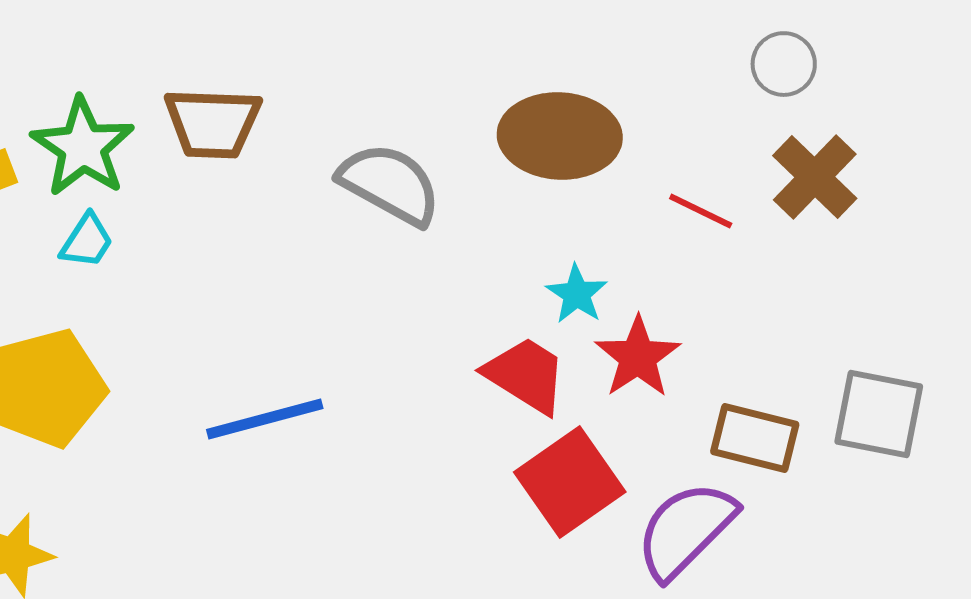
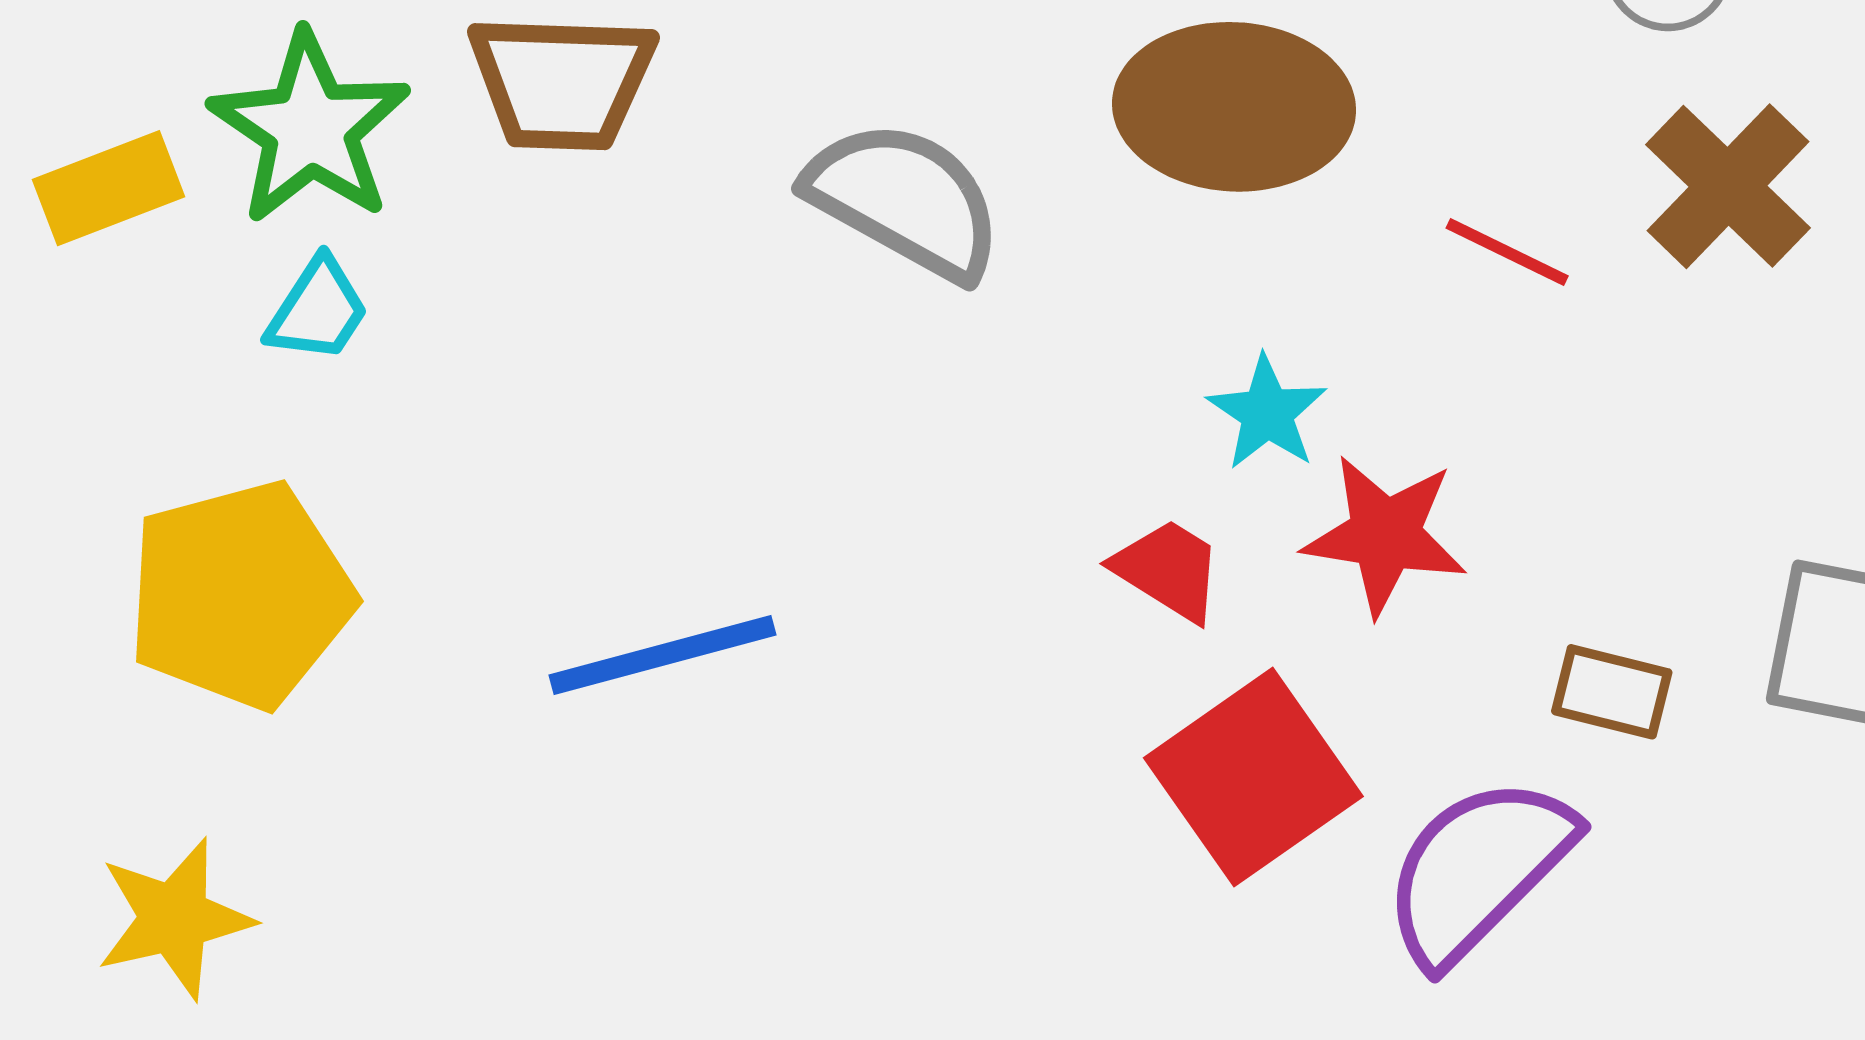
red star: (638, 357) -> (1385, 535), turned -30
red trapezoid: (526, 375) -> (1168, 570), size x0.7
brown rectangle: (755, 438) -> (1612, 692), size x0.7

